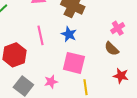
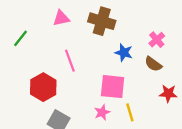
blue star: (69, 34) -> (124, 53), moved
pink star: (51, 82) -> (102, 112), moved

